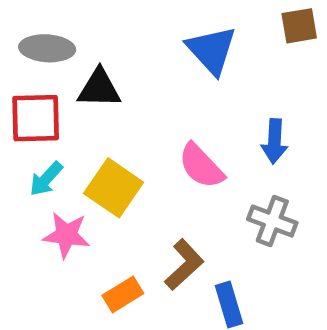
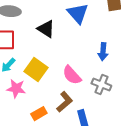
black triangle: (99, 88) -> (46, 29), moved, turned 30
pink semicircle: (201, 166) -> (72, 75), moved

